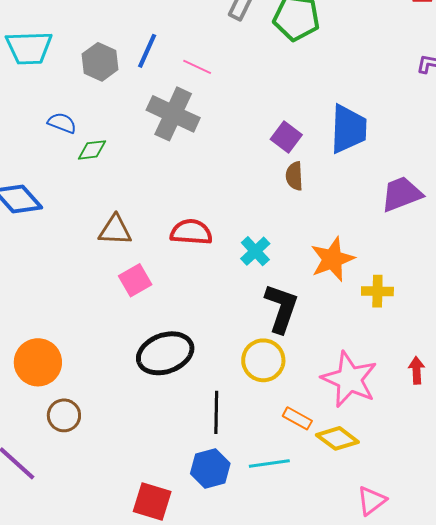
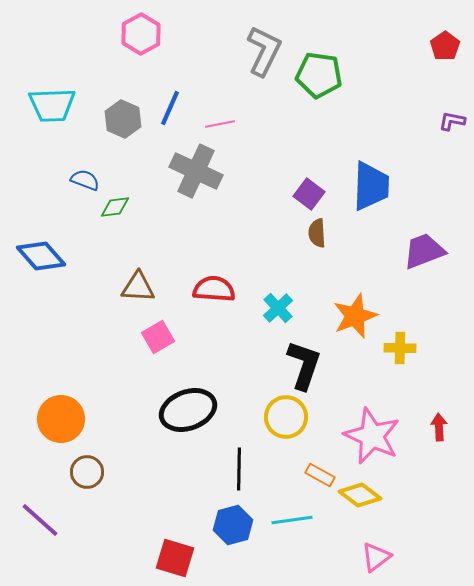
pink line: (197, 67) -> (220, 124), turned -36
pink triangle: (371, 501) -> (376, 557), moved

